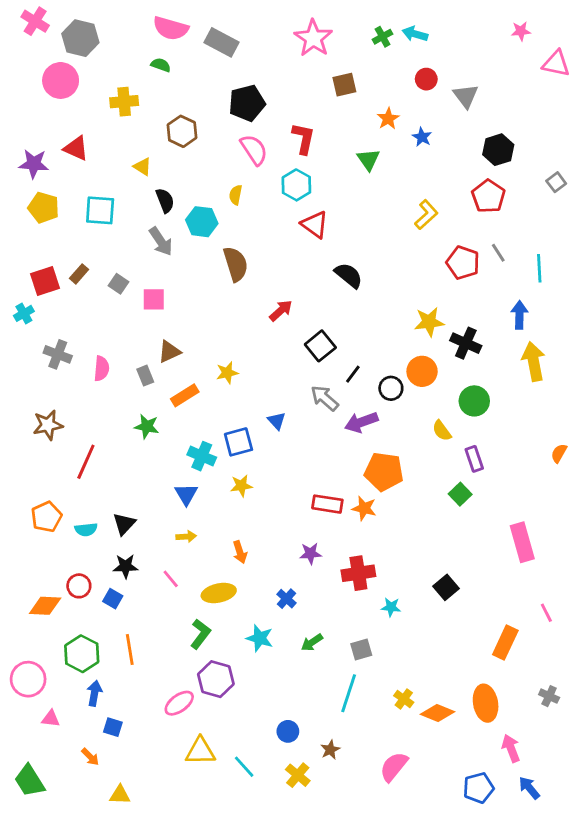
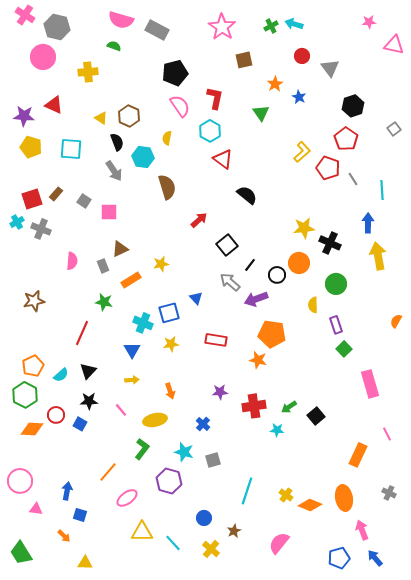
brown hexagon: (182, 131) -> (129, 116), moved
red pentagon: (463, 263) -> (328, 168), moved
gray cross: (58, 354) -> (41, 229), moved
yellow semicircle: (442, 431) -> (313, 305), turned 35
red line: (86, 462) -> (82, 333), moved
green square: (460, 494) -> (344, 349), moved
red rectangle: (327, 504) -> (216, 340), moved
cyan semicircle: (86, 529) -> (61, 375), turned -35
green arrow: (312, 642) -> (289, 407), moved
orange line: (130, 649) -> (108, 472), moved, turned 50
gray square: (361, 649) -> (213, 460), moved
green hexagon: (82, 654) -> (25, 395), moved
purple hexagon: (216, 679) -> (169, 481), moved

